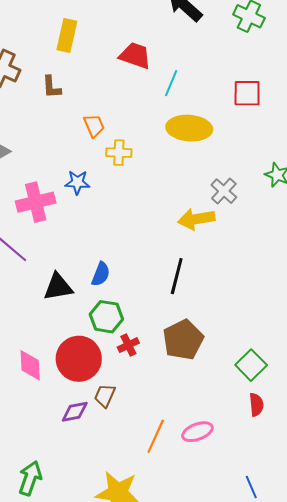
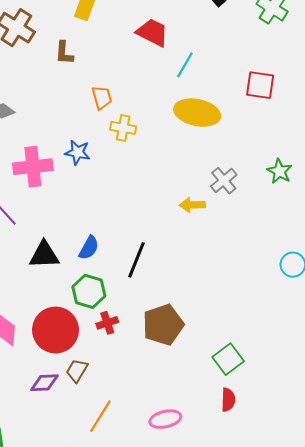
yellow arrow: (196, 219) -> (192, 205), size x0.7
black line: (177, 276) -> (137, 260), moved
orange line: (156, 436) -> (100, 416), moved

